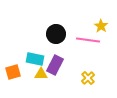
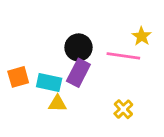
purple rectangle: (55, 65) -> (78, 73), moved
orange square: (13, 72) -> (18, 77), moved

